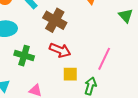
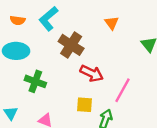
red arrow: (60, 50) -> (92, 73), moved

